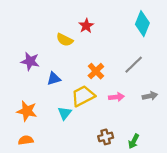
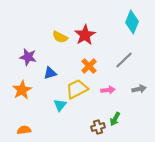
red star: (86, 26) -> (85, 35), moved, size x1.5
orange star: (27, 111) -> (22, 90), moved, turned 30
green arrow: (134, 141) -> (115, 119), moved

